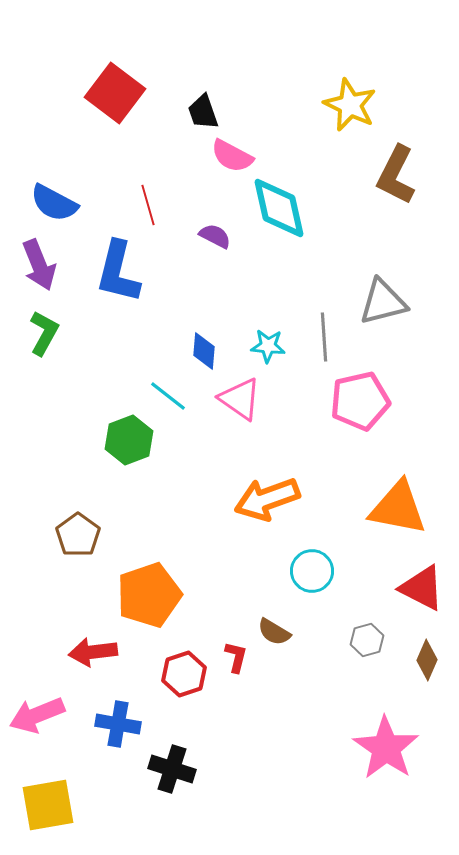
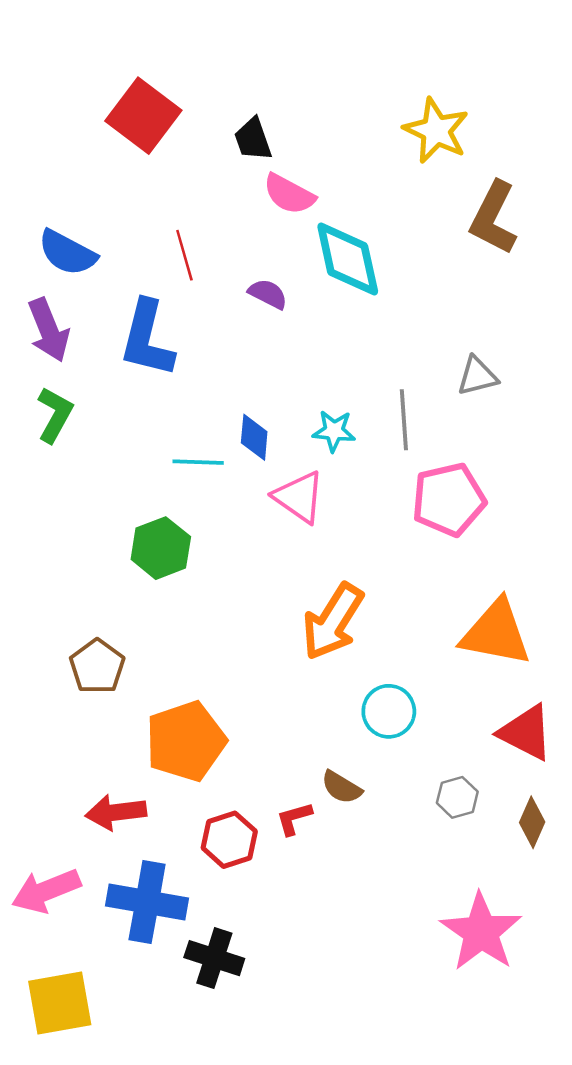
gray triangle: (383, 302) -> (477, 376), size x0.7
cyan line: (168, 396) -> (198, 462), moved, turned -36
orange arrow: (267, 499) -> (333, 622), turned -38
red L-shape: (236, 657) -> (294, 819), turned -120
blue cross: (118, 724) -> (147, 902), size x1.4

